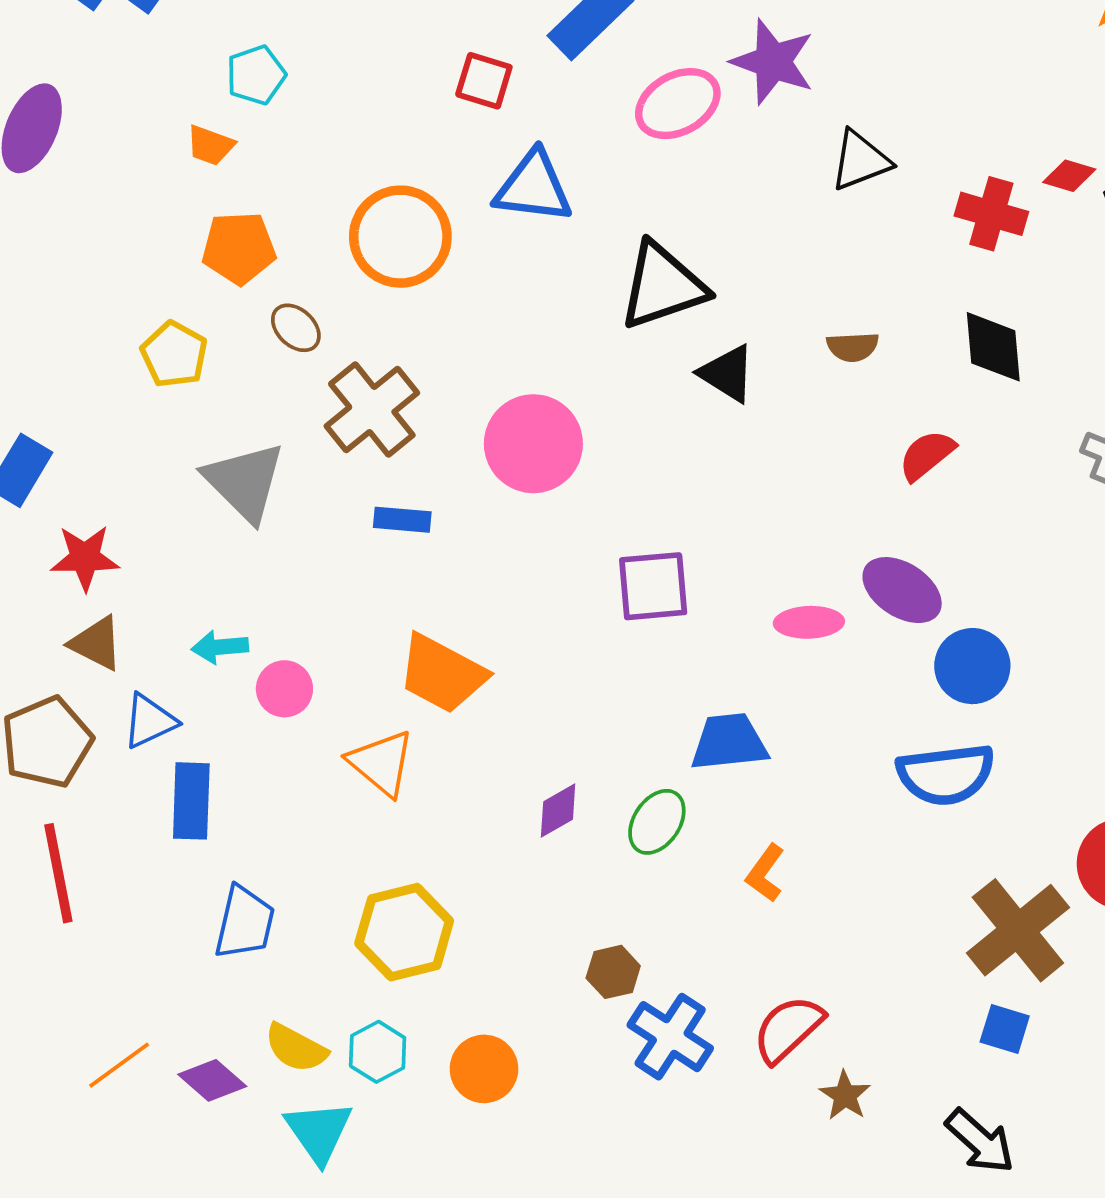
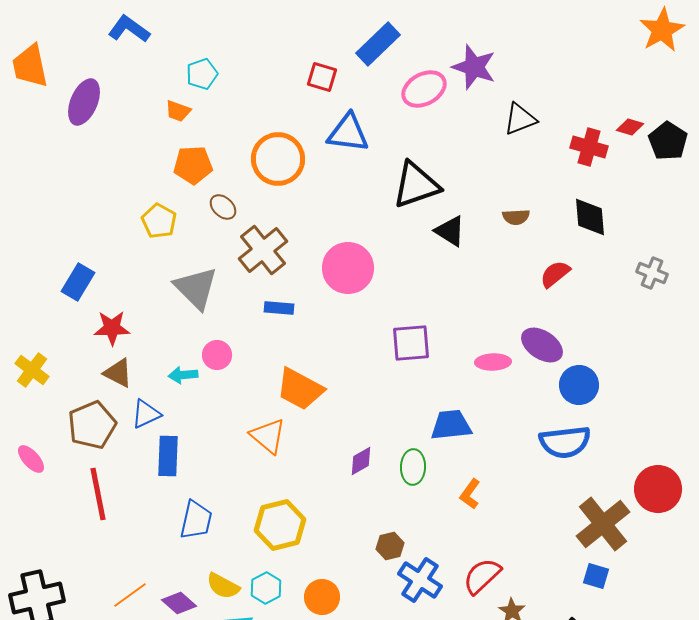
pink circle: (284, 689) -> (217, 355), moved
green ellipse: (657, 822) -> (413, 467), turned -32

